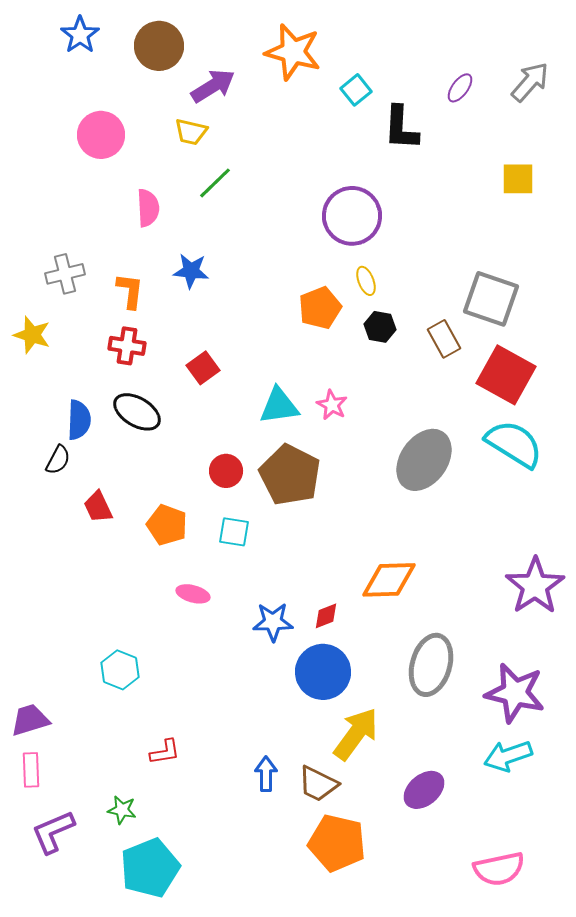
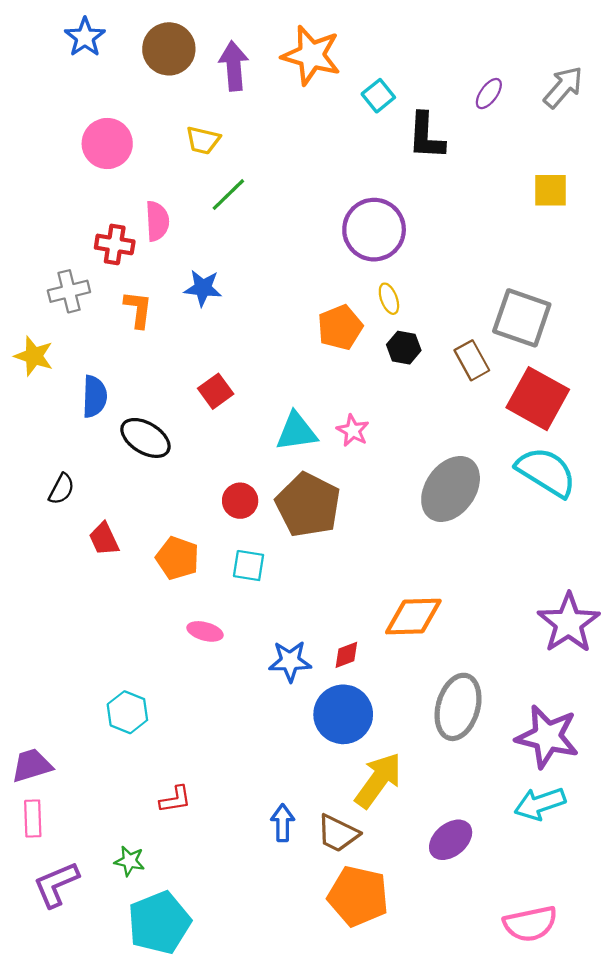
purple arrow: (213, 86) -> (234, 66), moved, turned -63
red cross: (127, 346) -> (115, 244), moved
blue semicircle: (79, 420) -> (94, 396), moved

